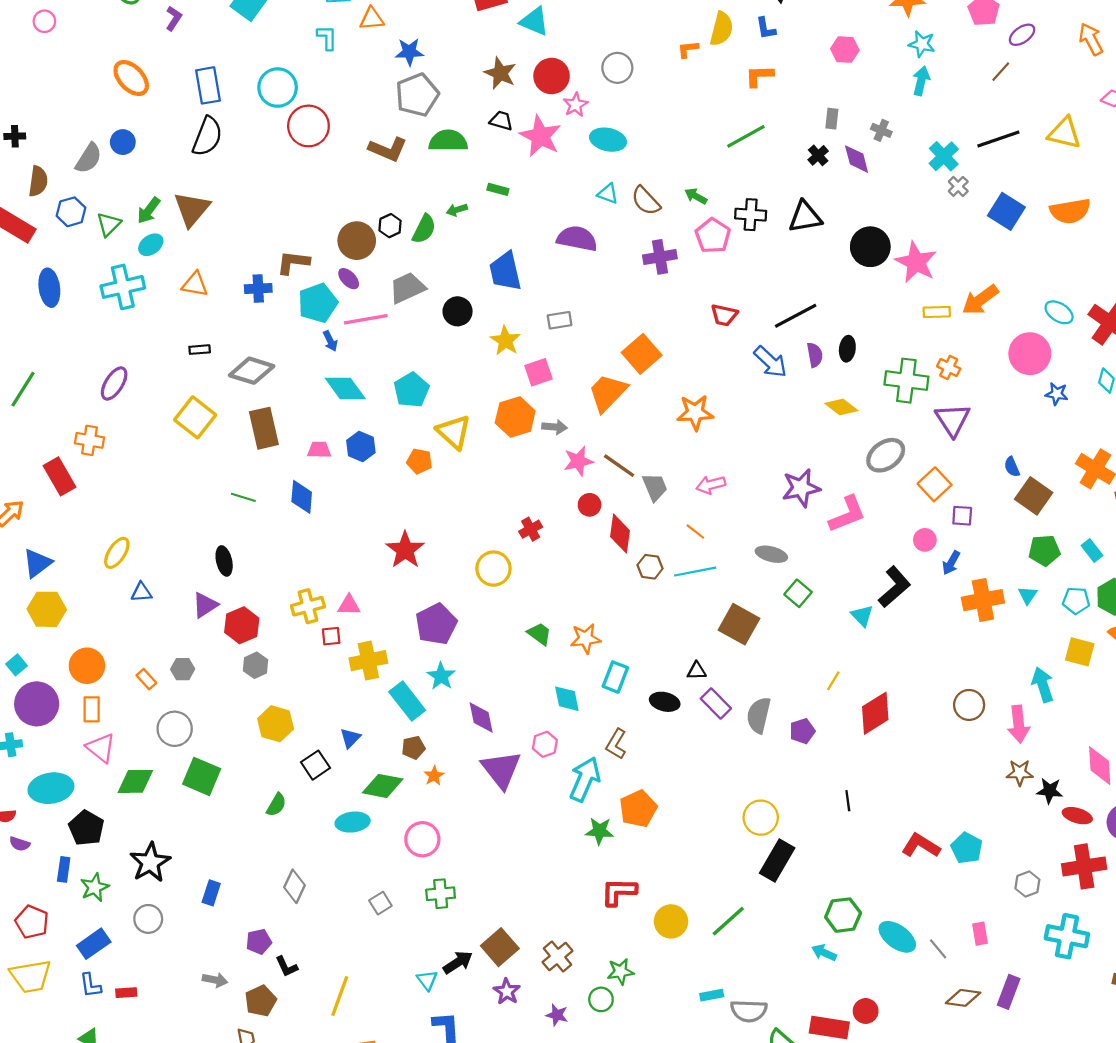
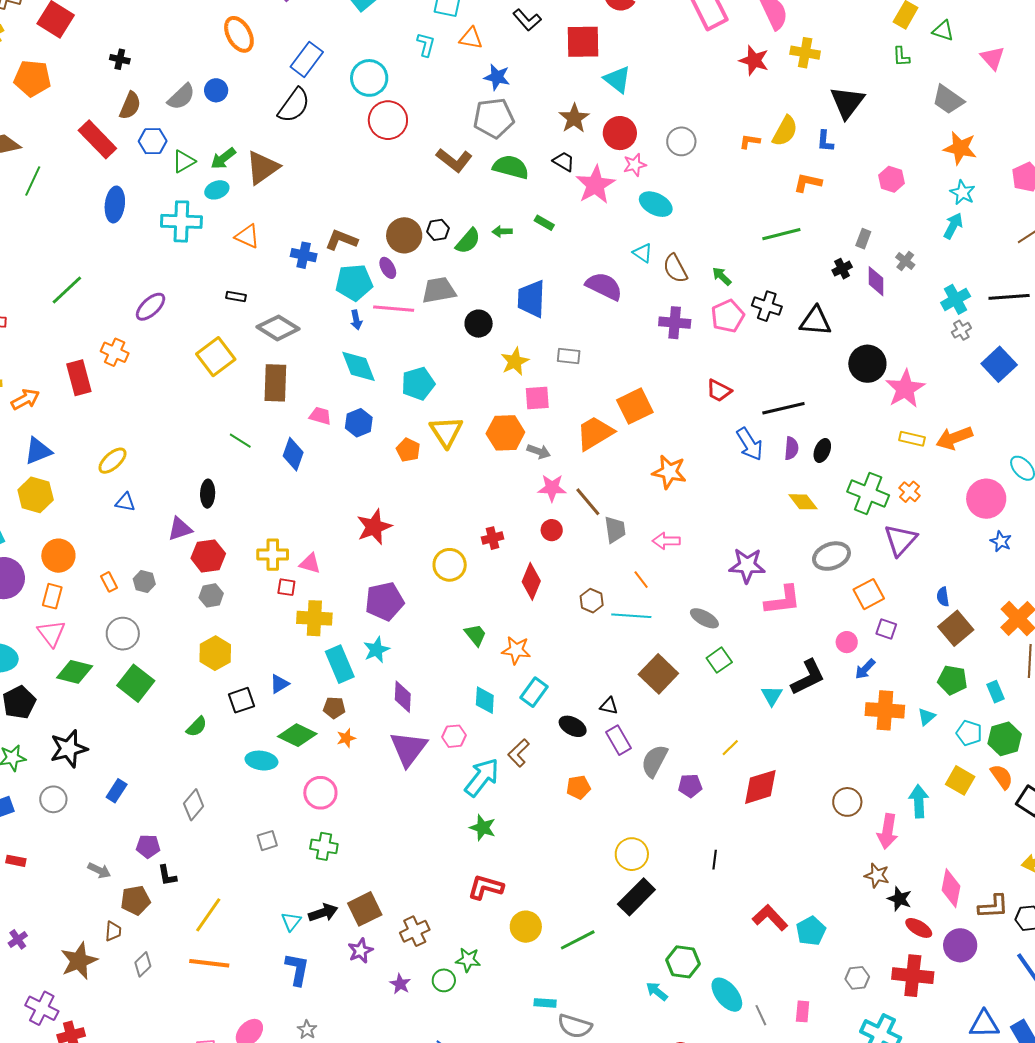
blue rectangle: (208, 85) -> (307, 59), turned 32
red diamond: (620, 534) -> (531, 581), moved
orange pentagon: (638, 809) -> (578, 787), moved, size x0.7

